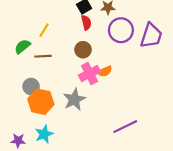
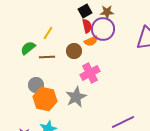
purple circle: (121, 30) -> (103, 29), moved
brown circle: (83, 50) -> (74, 51), moved
orange semicircle: (105, 71) -> (91, 41), moved

